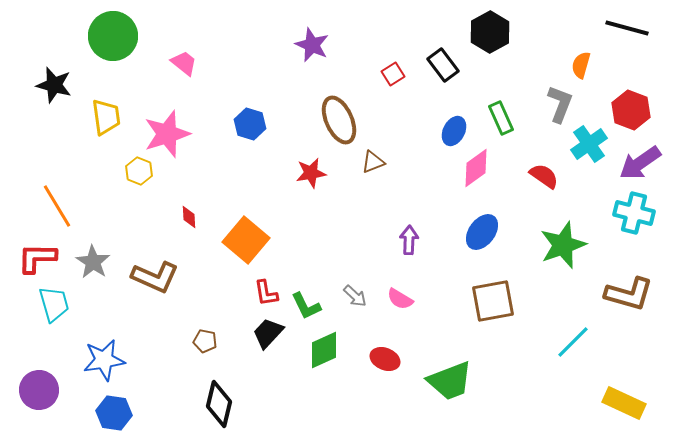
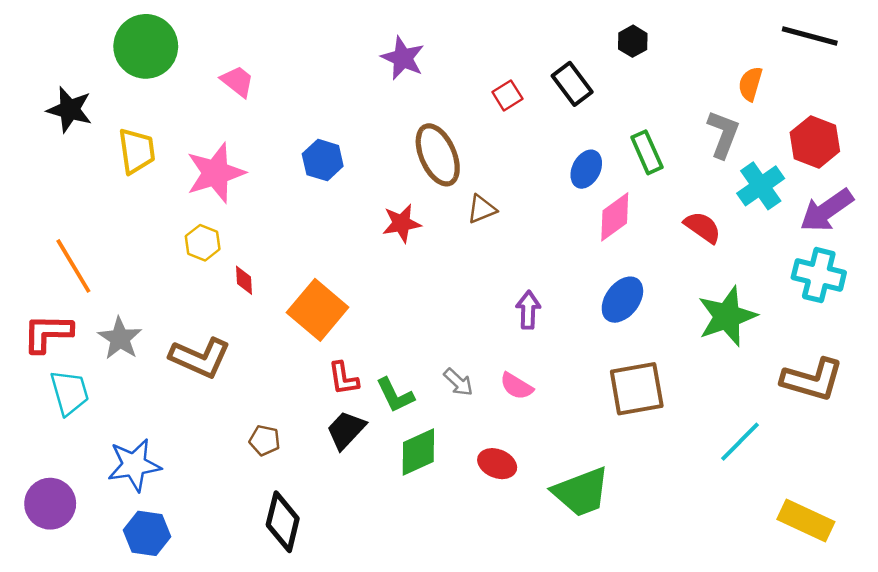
black hexagon: (490, 32) -> (633, 41), size x0.6
yellow hexagon: (139, 171) -> (203, 243), moved

